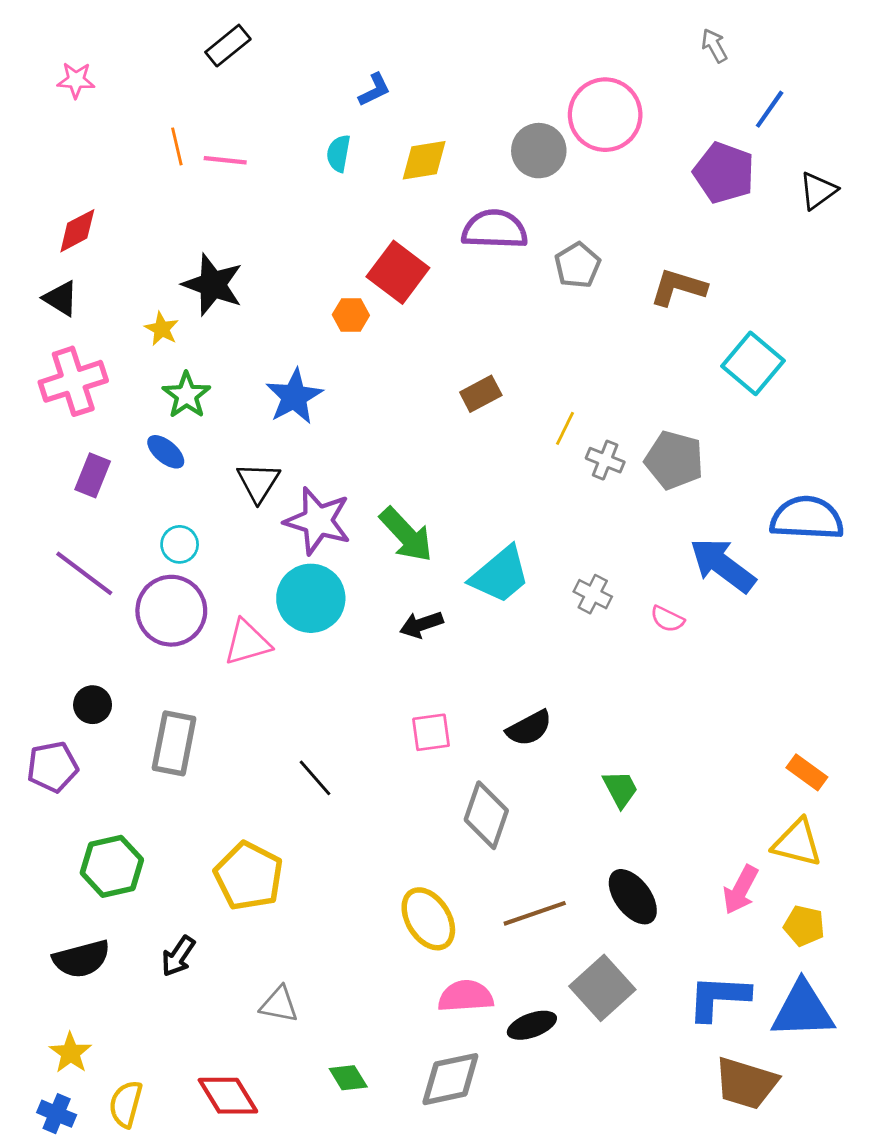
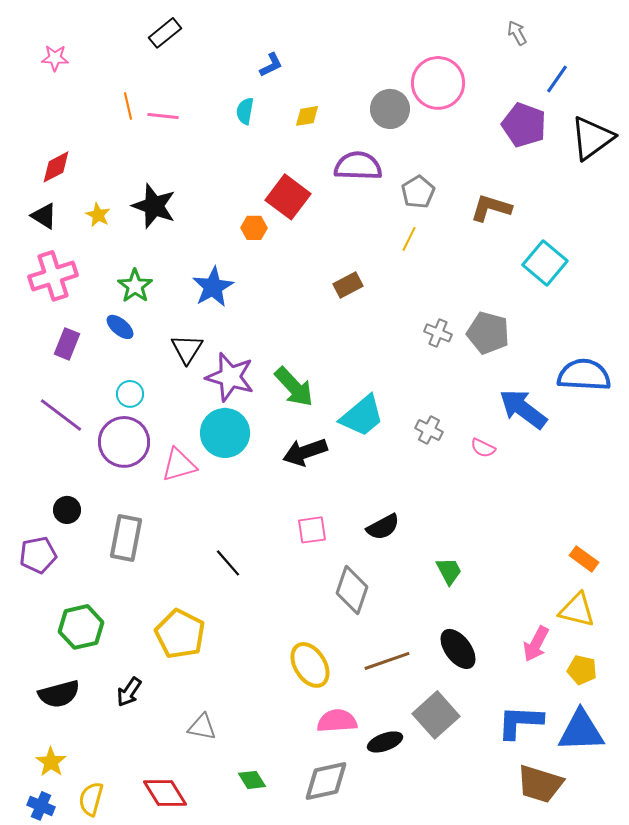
yellow diamond: (424, 160) -> (307, 116), size x0.7
black triangle: (818, 191) -> (592, 138), size x1.6
yellow star: (162, 329) -> (98, 215), moved
yellow line: (565, 428) -> (409, 239), moved
black arrow: (421, 625) -> (305, 452), size x1.4

